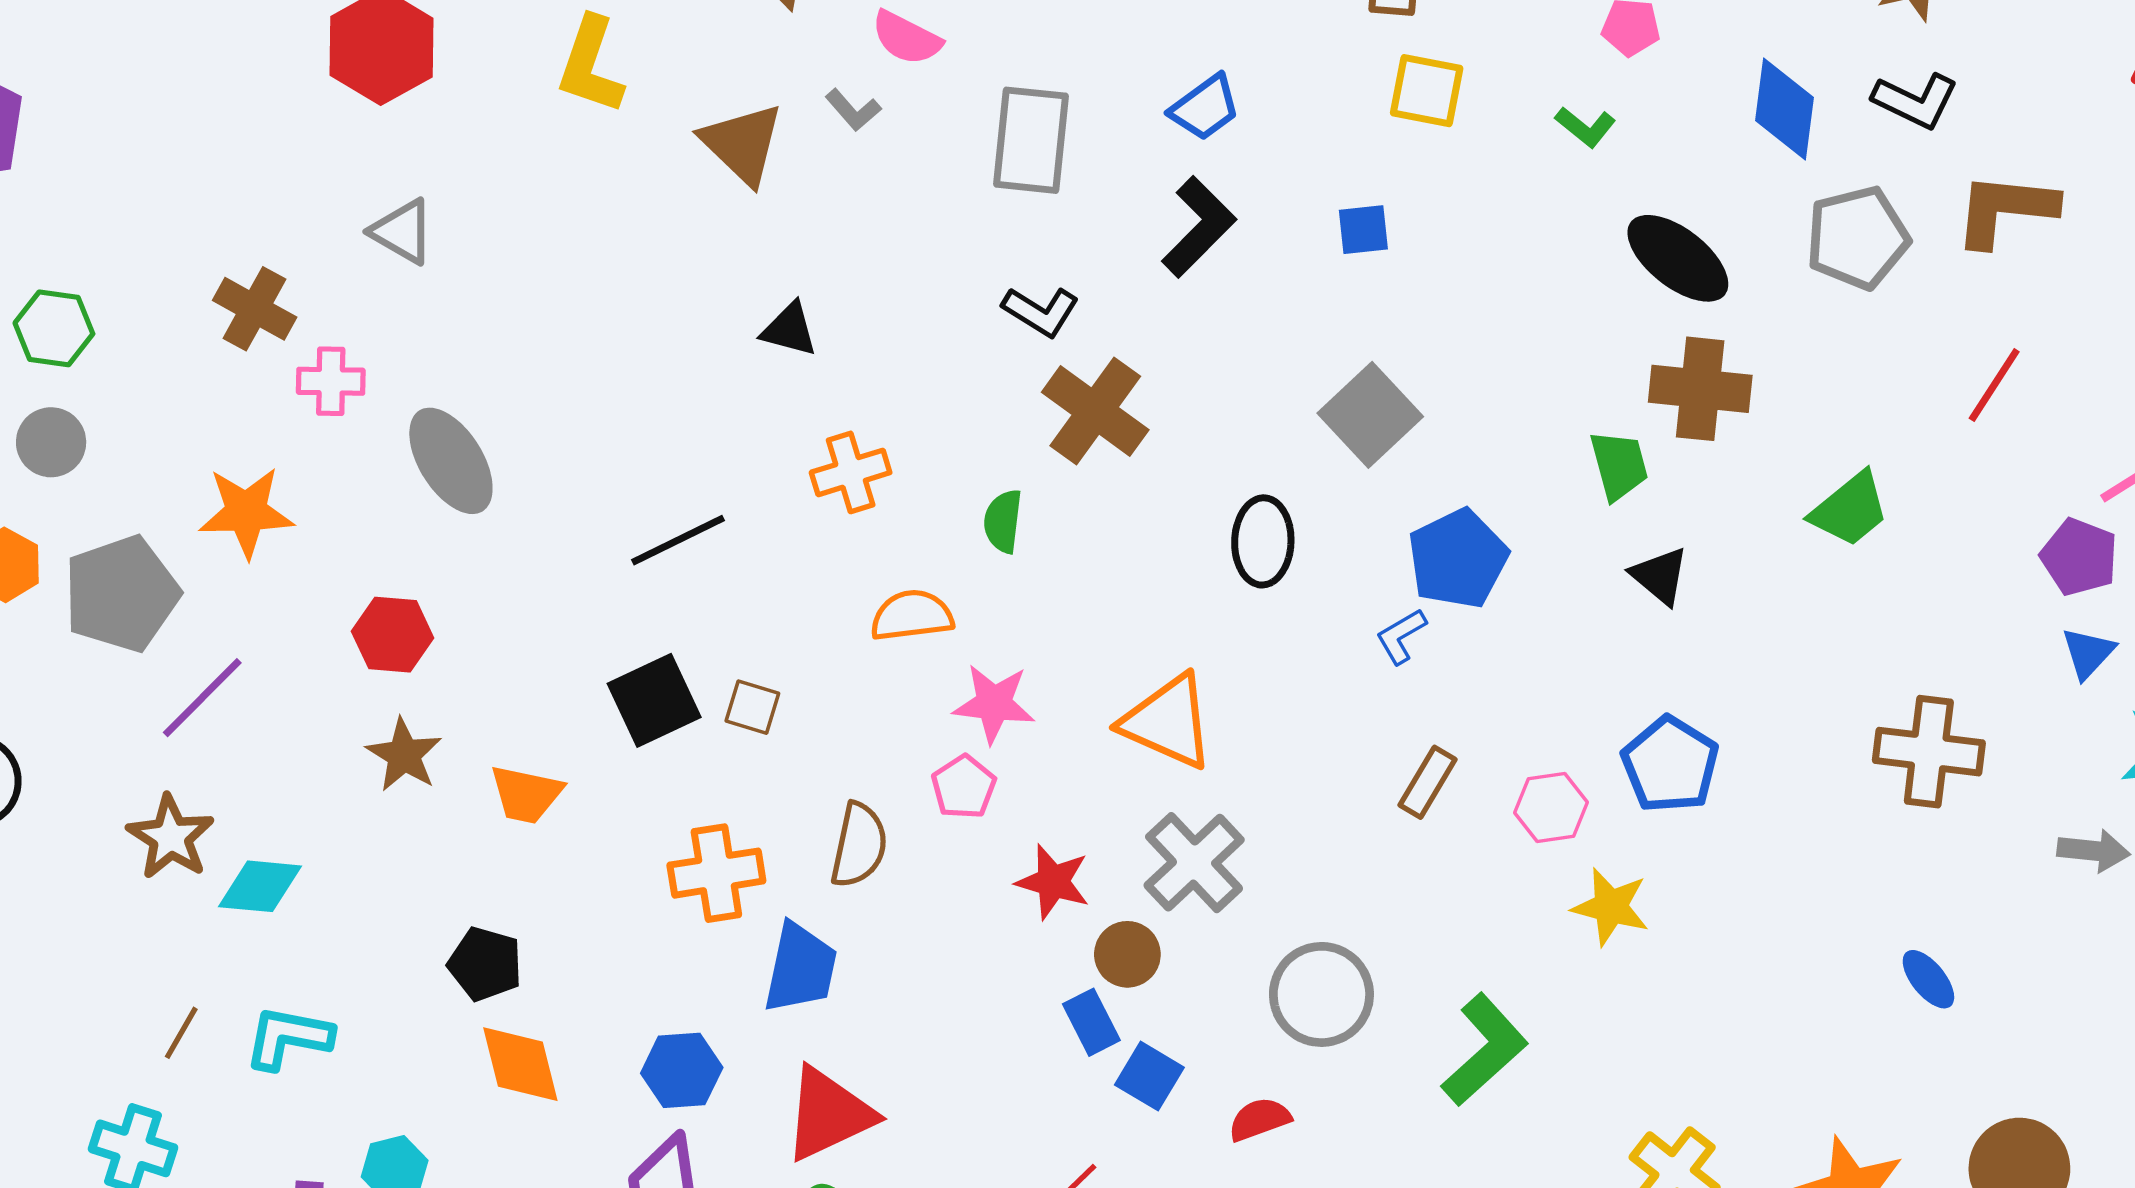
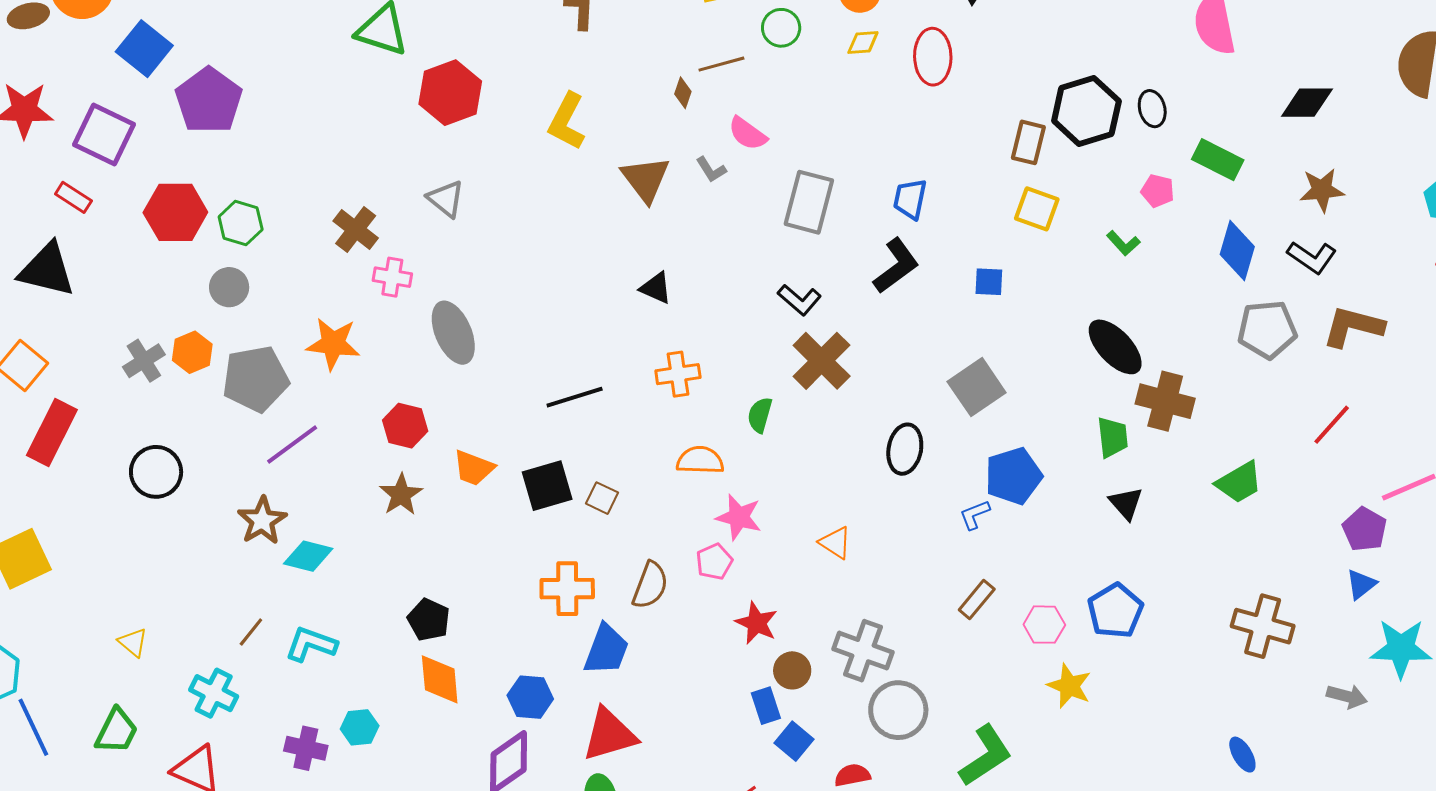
blue trapezoid: (1205, 108) -> (910, 199), turned 129
black ellipse: (1678, 258) -> (1115, 347), moved
orange triangle: (1168, 722) -> (835, 543), size x0.6
orange trapezoid: (526, 794) -> (474, 468), moved
gray cross: (1194, 863) -> (863, 651), moved, turned -36

